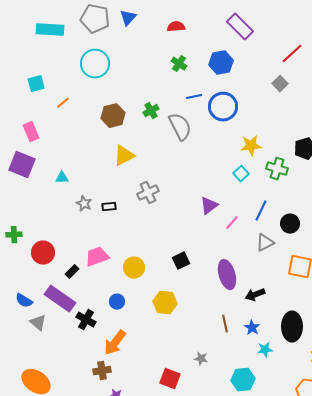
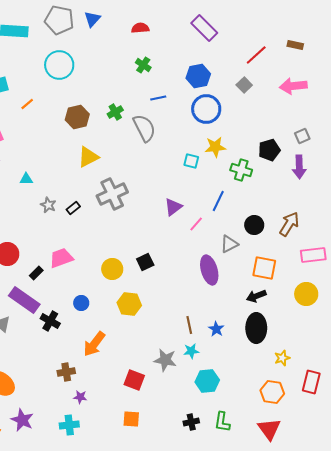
blue hexagon: (221, 63) -> (198, 76), moved
blue circle: (223, 107) -> (206, 109), moved
cyan square: (241, 174) -> (191, 161), moved, turned -35
gray cross: (148, 193) -> (112, 194), size x1.4
black rectangle: (109, 207) -> (73, 208), turned -32
blue line: (261, 211) -> (218, 201), moved
yellow circle: (134, 268) -> (112, 269), moved
purple ellipse: (227, 275) -> (209, 270), moved
black arrow: (255, 295) -> (256, 296), moved
orange arrow: (115, 343) -> (94, 344), moved
cyan star: (265, 350) -> (191, 351), moved
gray star: (201, 359) -> (165, 360), size x1.6

